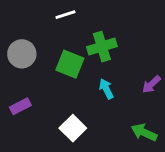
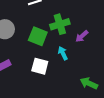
purple arrow: (151, 84) -> (82, 36), moved
white square: (73, 128) -> (40, 66), moved, turned -30

